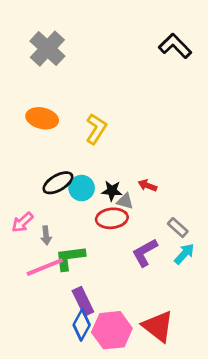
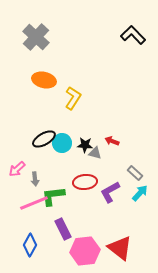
orange ellipse: (42, 118) -> (44, 80), moved
red ellipse: (112, 218) -> (85, 182), moved
blue diamond: (82, 325) -> (30, 245), moved

